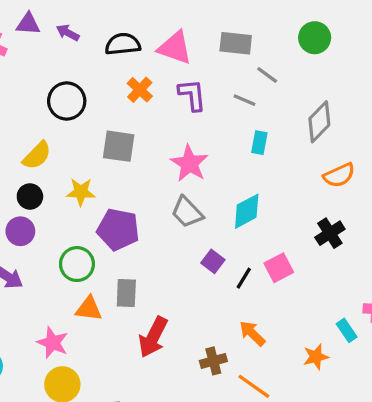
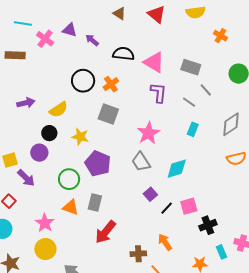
orange cross: (140, 90) -> (111, 84), moved
black cross: (330, 233) -> (208, 225), moved

